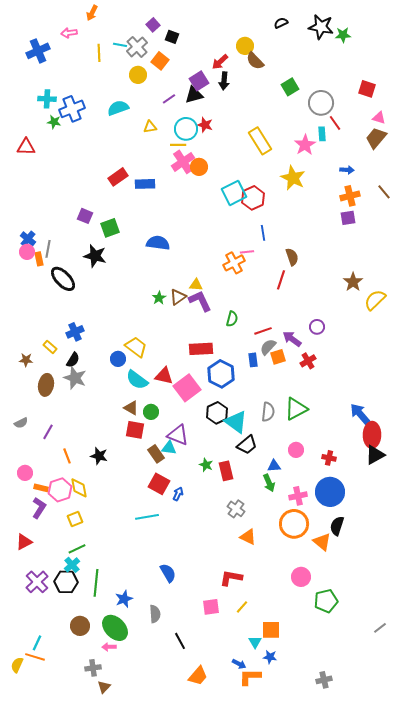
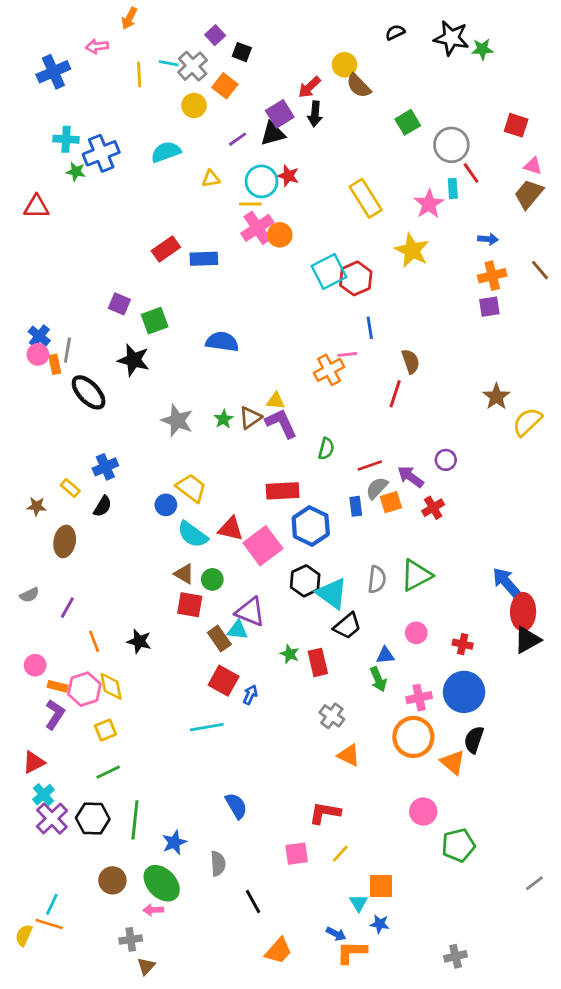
gray star: (75, 378) -> (177, 421), moved
cyan cross: (72, 565) -> (44, 795), moved

